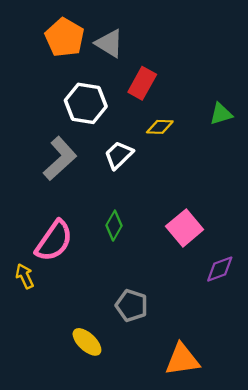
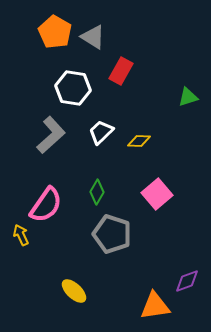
yellow diamond: (160, 127) -> (139, 141), moved
purple diamond: (220, 269) -> (187, 281), moved
gray pentagon: (132, 305) -> (112, 234), moved, size x1.4

